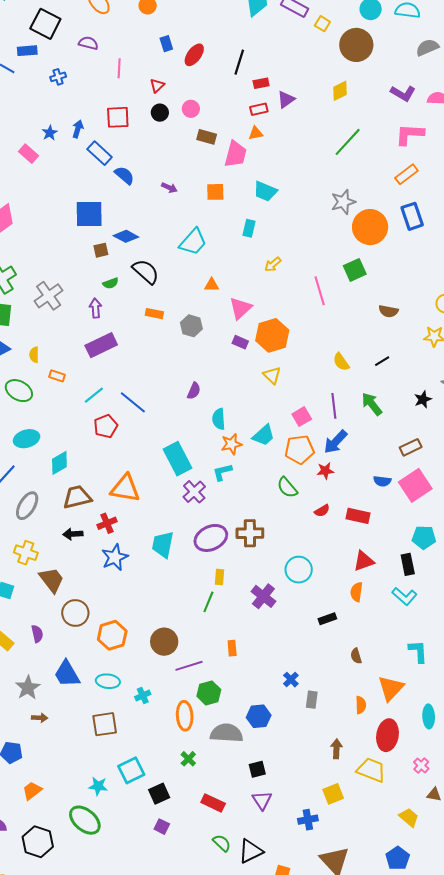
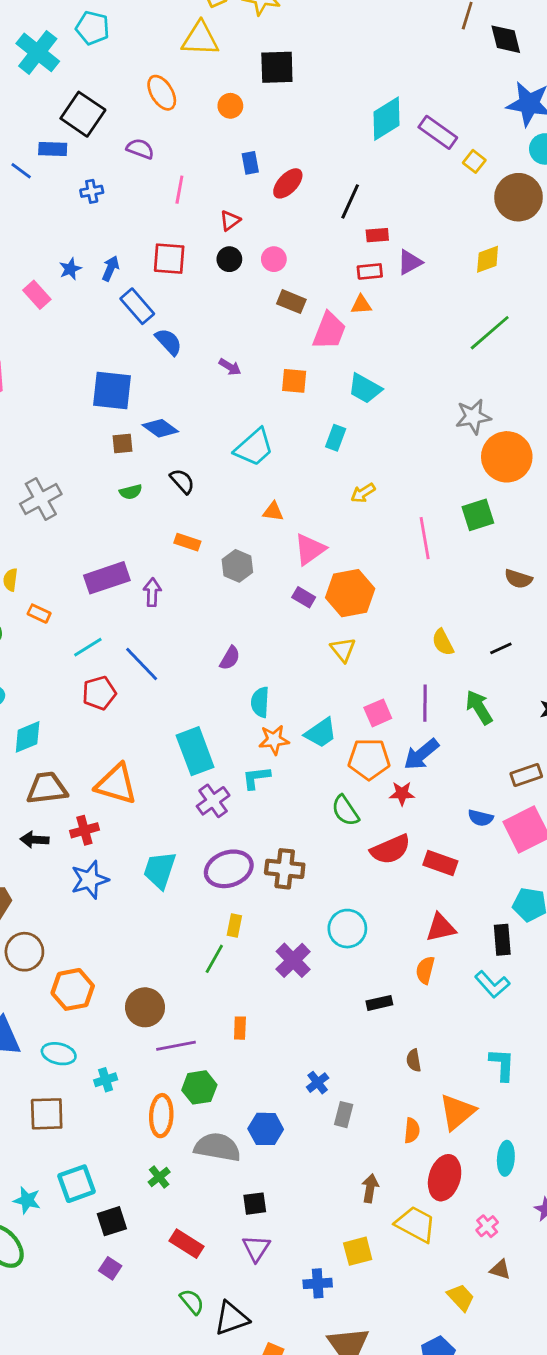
black semicircle: (146, 271) -> (182, 481), size x0.7
purple arrow: (95, 308) -> (152, 592), moved
red semicircle: (322, 511) -> (390, 849), size x1.8

